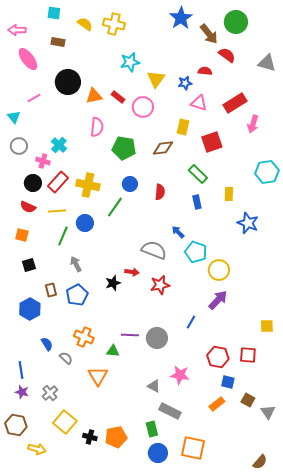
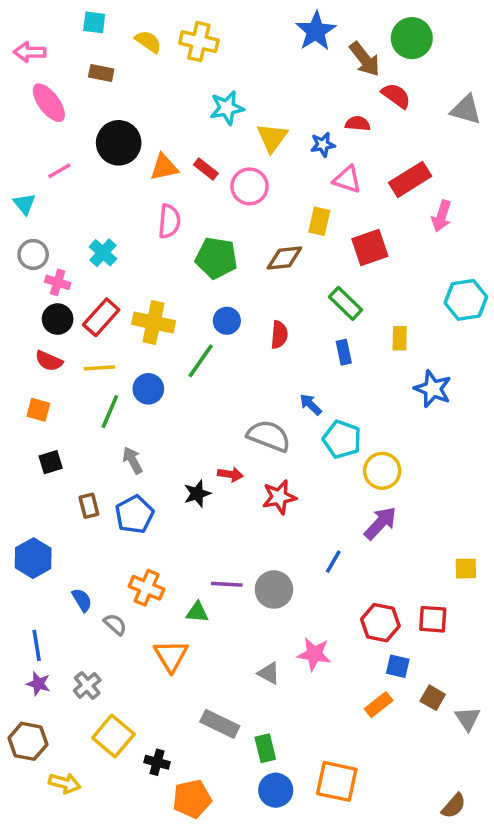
pink cross: (43, 161) -> (58, 282), moved
blue hexagon: (30, 309) -> (33, 558), moved
gray rectangle: (170, 411) -> (220, 724), moved
orange pentagon: (116, 437) -> (192, 799), moved

